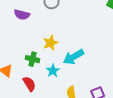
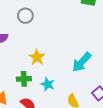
cyan arrow: (73, 57) -> (82, 62), moved

